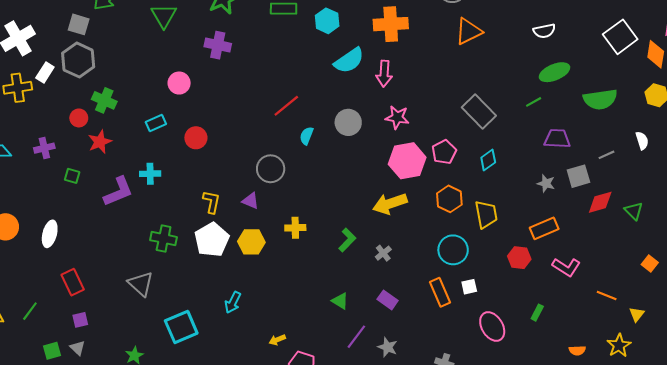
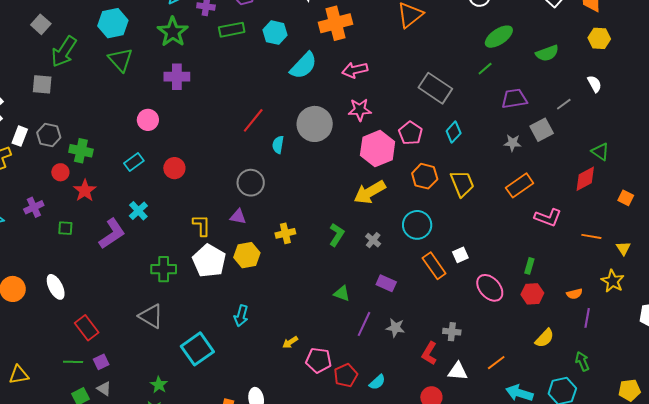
gray hexagon: (78, 60) -> (49, 135), moved, size x0.7
pink arrow: (384, 74) -> (355, 70), moved, turned 85
green semicircle: (600, 99) -> (547, 53), size x0.7
gray circle: (348, 122) -> (315, 124), size x1.4
cyan cross: (150, 174) -> (138, 211), turned -30
red diamond: (600, 202) -> (585, 179), moved
white ellipse: (50, 234) -> (56, 287), turned -30
cyan circle: (453, 250) -> (417, 225), moved
red hexagon: (519, 258) -> (532, 294), moved
green line: (30, 311) -> (73, 362), moved, turned 66

